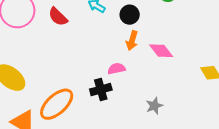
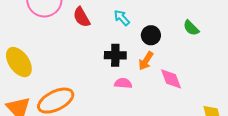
black cross: (101, 90) -> (115, 55), moved

